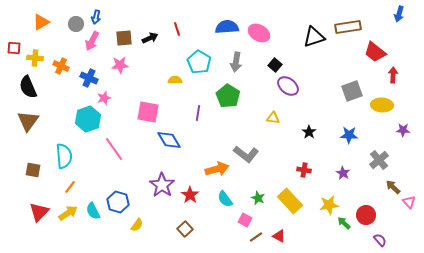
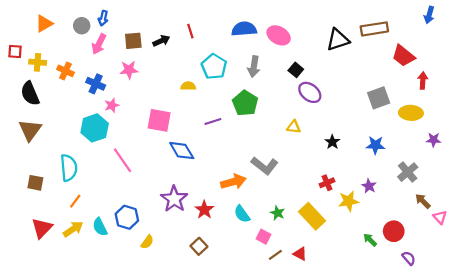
purple line: (198, 113) -> (213, 121), turned 63
red cross: (304, 170) -> (327, 183), turned -32
yellow star: (329, 205) -> (349, 201), moved

